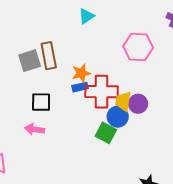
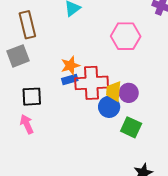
brown rectangle: (49, 56) -> (27, 25), moved
pink arrow: (35, 129) -> (27, 124), turned 60
green square: (106, 133) -> (131, 127), moved

